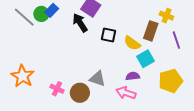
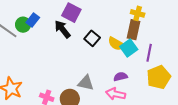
yellow cross: (166, 16) -> (138, 13), moved
black square: (109, 35) -> (92, 38), turned 35
purple line: (176, 40) -> (149, 53), moved, turned 36
cyan square: (145, 59) -> (129, 48), moved

